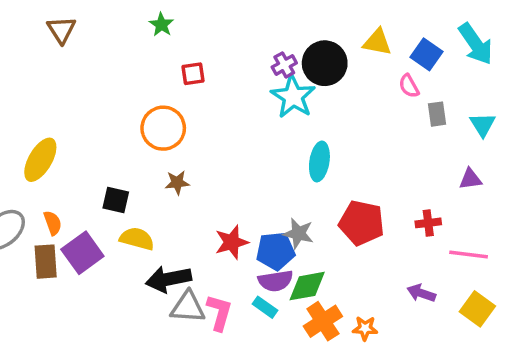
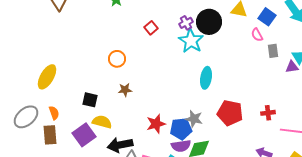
red square: (193, 74) -> (151, 28), moved, turned -32
orange circle: (163, 128) -> (117, 59), size x0.7
purple triangle: (470, 179) -> (292, 67), moved
purple square: (82, 253) -> (84, 135), moved

